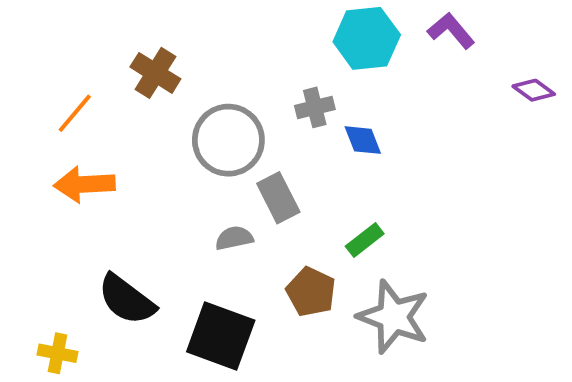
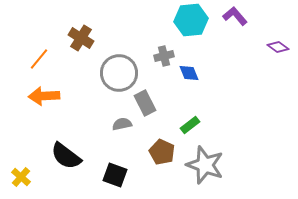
black square: (221, 336) -> (115, 175), size x0.7
yellow cross: (57, 353) -> (21, 177), moved, turned 30

